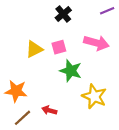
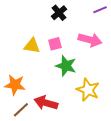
yellow triangle: (34, 49) -> (32, 46), turned 36
red arrow: (49, 110) -> (46, 103), size x1.6

